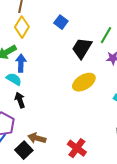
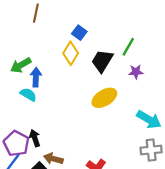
yellow diamond: (22, 27) -> (71, 53), moved
black arrow: (20, 100) -> (35, 138), moved

